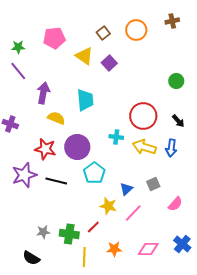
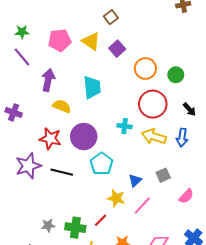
orange circle: (136, 30) -> (145, 68), moved
pink pentagon: (54, 38) -> (60, 40), moved
green circle: (176, 81) -> (176, 75), moved

